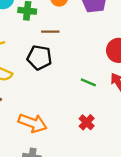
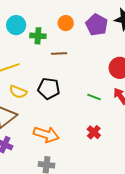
black pentagon: (39, 57) -> (49, 88), moved

